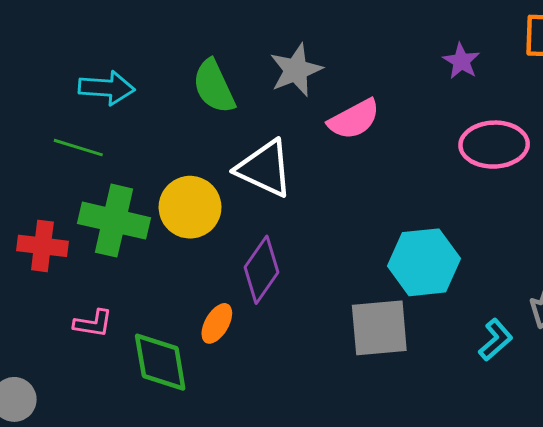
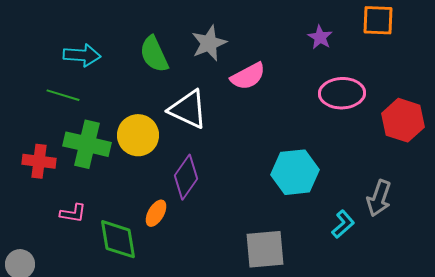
gray square: (379, 328) -> (265, 249), moved

